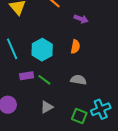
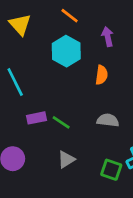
purple arrow: (81, 19) -> (108, 37), turned -120
cyan hexagon: (42, 50) -> (66, 51), moved

